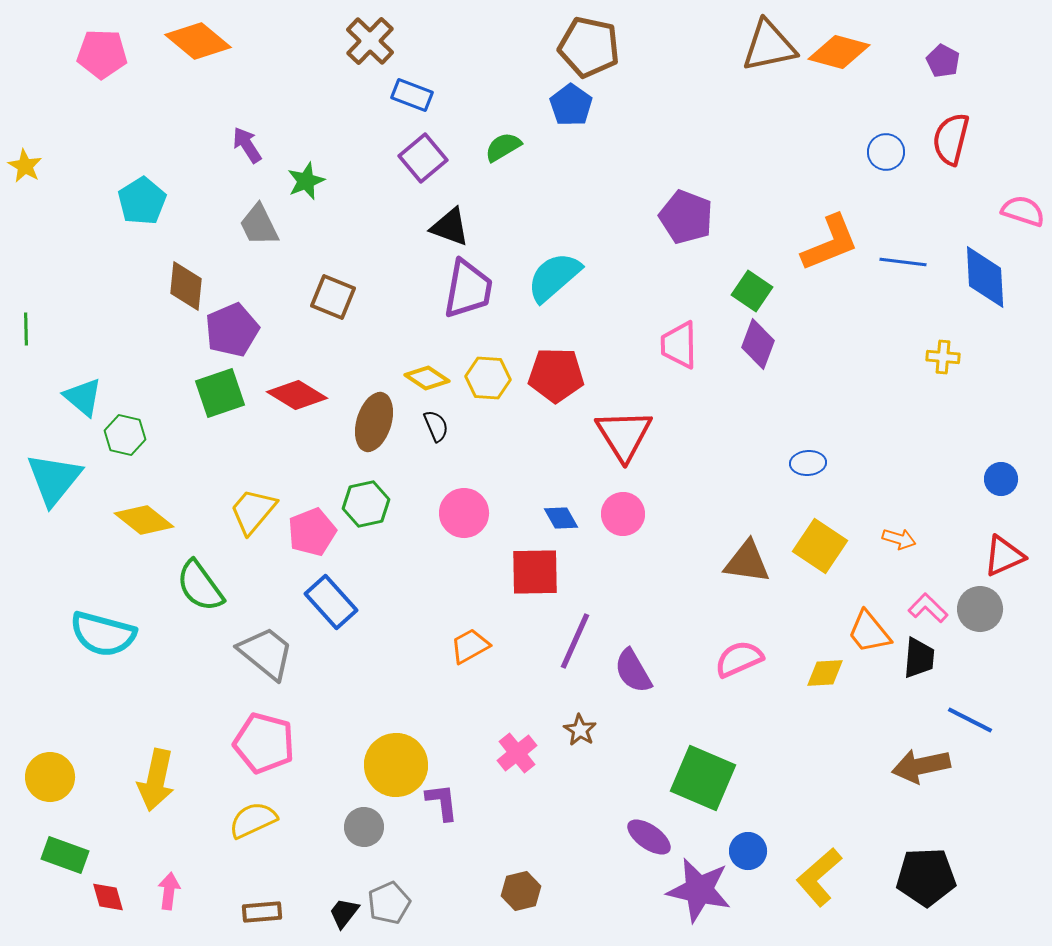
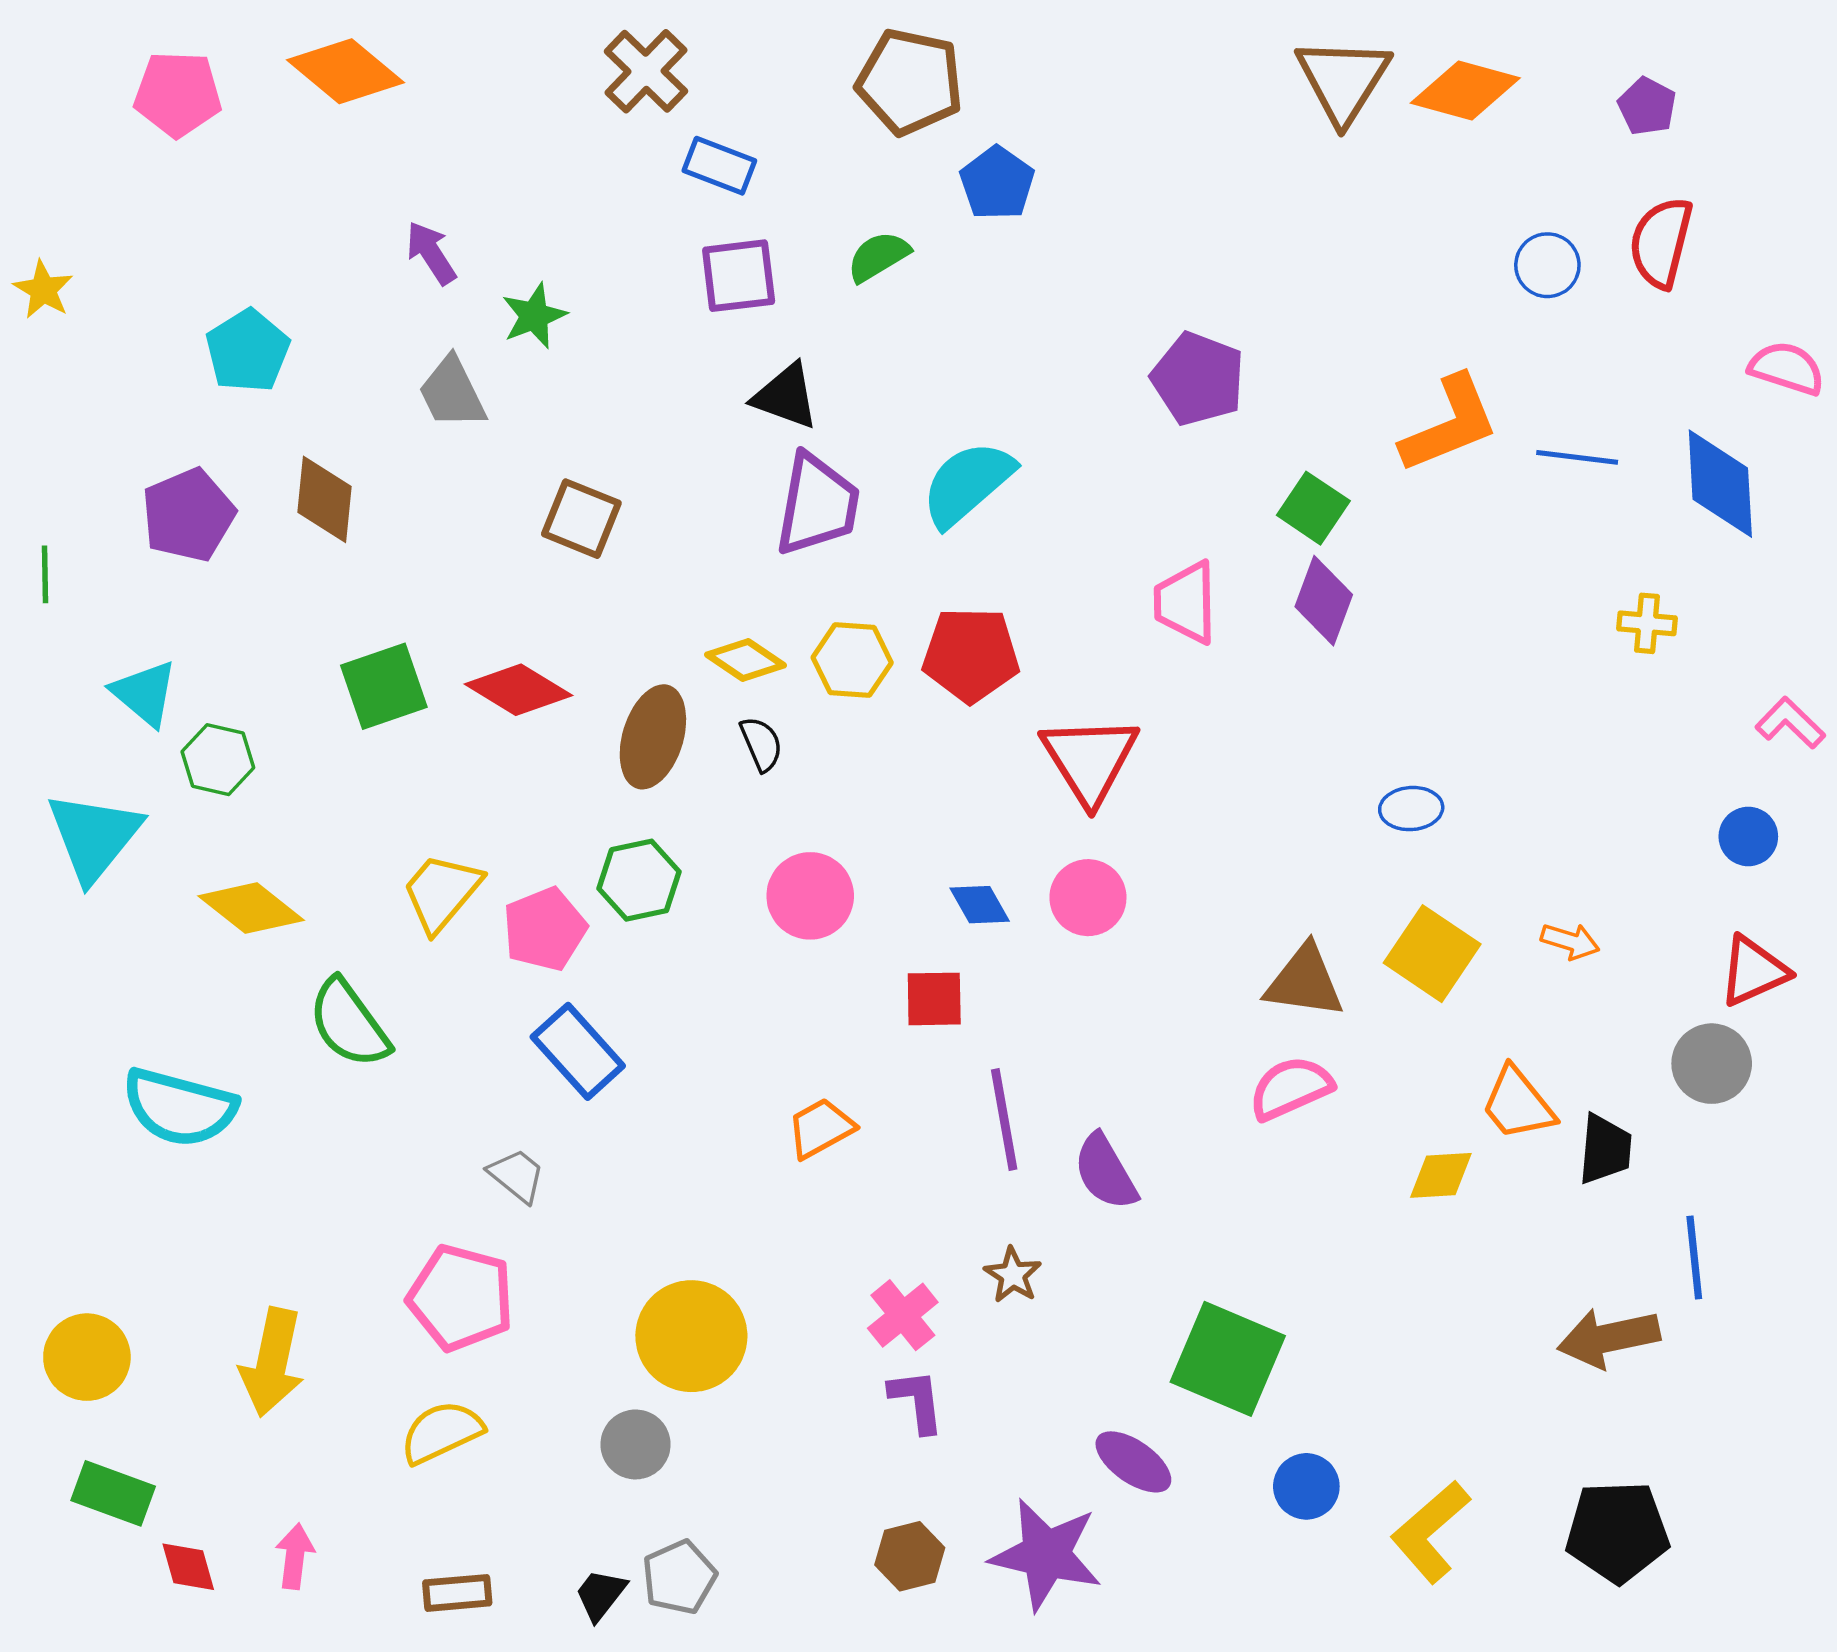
brown triangle: (769, 46) -> (1343, 80), turned -46
brown pentagon: (589, 47) -> (910, 82), moved
purple square: (423, 158) -> (739, 276), turned 33
purple pentagon: (232, 330) -> (188, 515), moved
red square: (535, 572) -> (934, 999), size x0.7
pink L-shape: (928, 608) -> (1790, 723), moved
purple line: (575, 641) -> (1004, 1119), turned -34
gray trapezoid: (266, 653) -> (517, 1175), moved, size x0.6
pink semicircle: (739, 659) -> (1291, 1088), moved
blue line: (970, 720) -> (1694, 1258), turned 57
purple L-shape: (442, 802) -> (917, 1401), moved
purple star: (699, 890) -> (1046, 1554), moved

